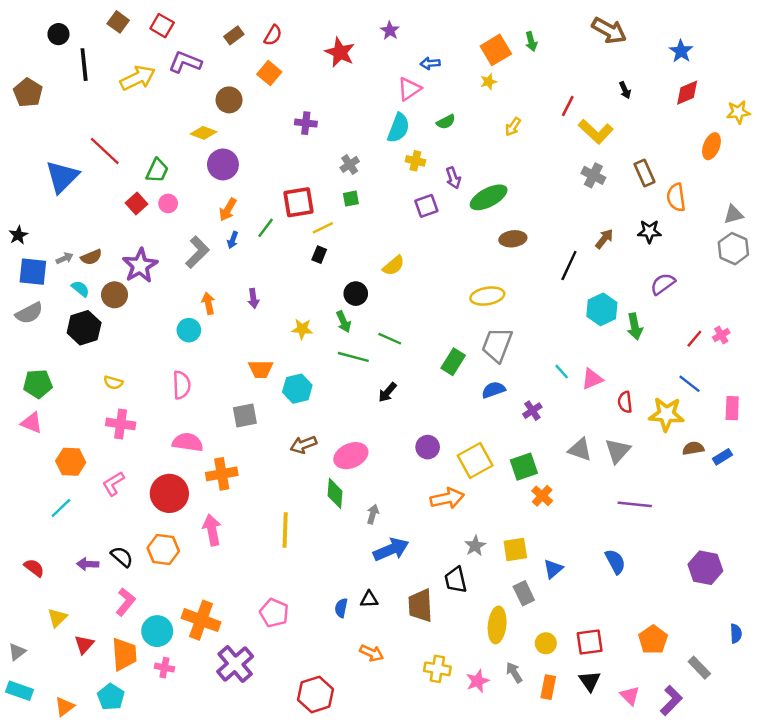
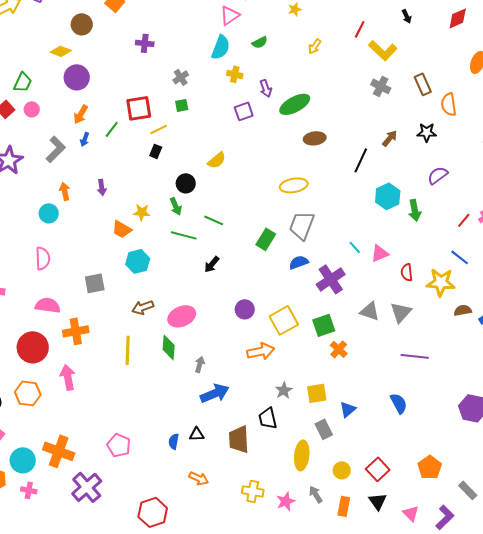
orange trapezoid: (261, 369) -> (122, 229), moved, turned 30
purple cross: (532, 411) -> (331, 279), size x1.8
yellow line: (285, 530) -> (128, 350), moved
red square: (590, 642) -> (378, 469), turned -35

